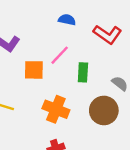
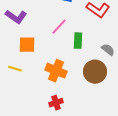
orange square: (34, 70) -> (27, 45), moved

